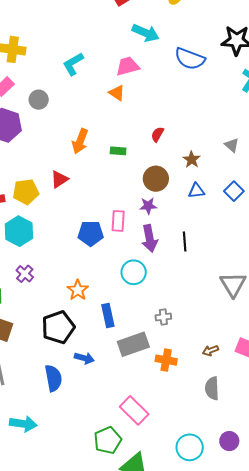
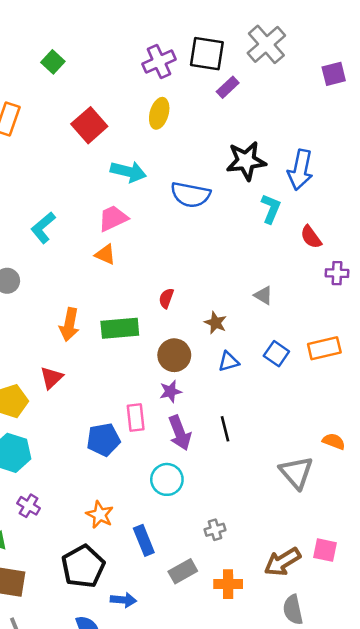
green rectangle: (118, 151) -> (120, 328), size x1.8
gray rectangle: (133, 344) -> (183, 571), size x0.7
brown arrow: (210, 350) -> (282, 562), size x1.8

